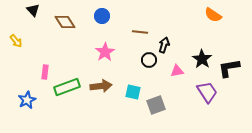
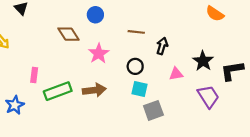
brown diamond: (65, 22) -> (68, 34), moved
black circle: (149, 60) -> (135, 66), moved
cyan square: (133, 92) -> (140, 89), moved

